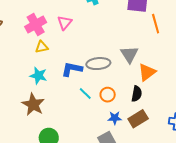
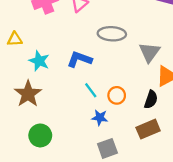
yellow triangle: (42, 47) -> (15, 39), moved
gray ellipse: (98, 64) -> (112, 34), moved
blue star: (115, 118) -> (100, 118), moved

